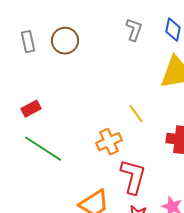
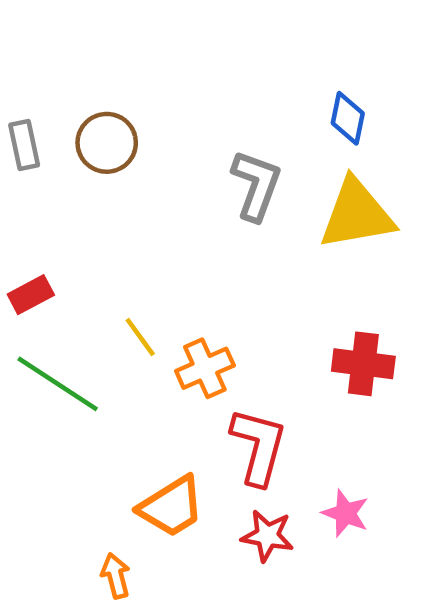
gray L-shape: (134, 30) -> (256, 185), moved, size x1.4
yellow line: (136, 114) -> (140, 337), moved

